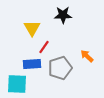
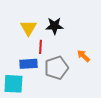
black star: (63, 15) -> (54, 26), moved
red line: (44, 47) -> (40, 47), turned -32

